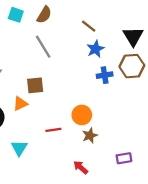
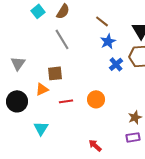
cyan square: (16, 15) -> (38, 11), turned 32
blue cross: (105, 75) -> (116, 64), turned -32
red line: (53, 130) -> (66, 101), moved
brown star: (90, 135) -> (135, 117), moved

